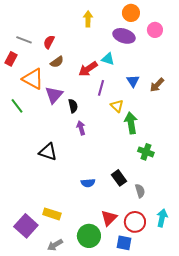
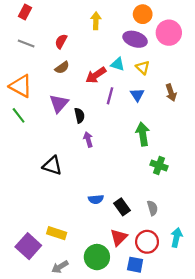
pink circle: (155, 30) -> (169, 33), size x1.5
red semicircle: (49, 42) -> (61, 41), moved
red rectangle: (11, 59) -> (25, 12), moved
orange triangle: (33, 79) -> (21, 86), moved
blue triangle: (133, 81) -> (137, 95), moved
brown arrow: (157, 85) -> (171, 93), turned -63
yellow triangle: (117, 106) -> (143, 68), moved
black rectangle: (119, 178) -> (122, 207), moved

